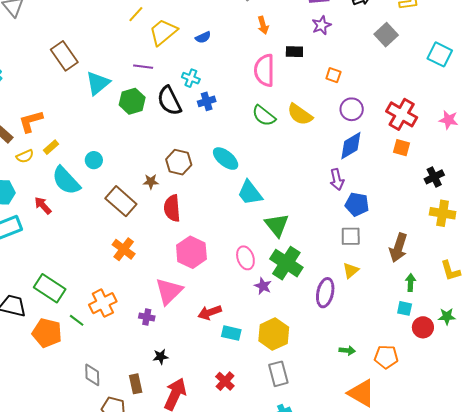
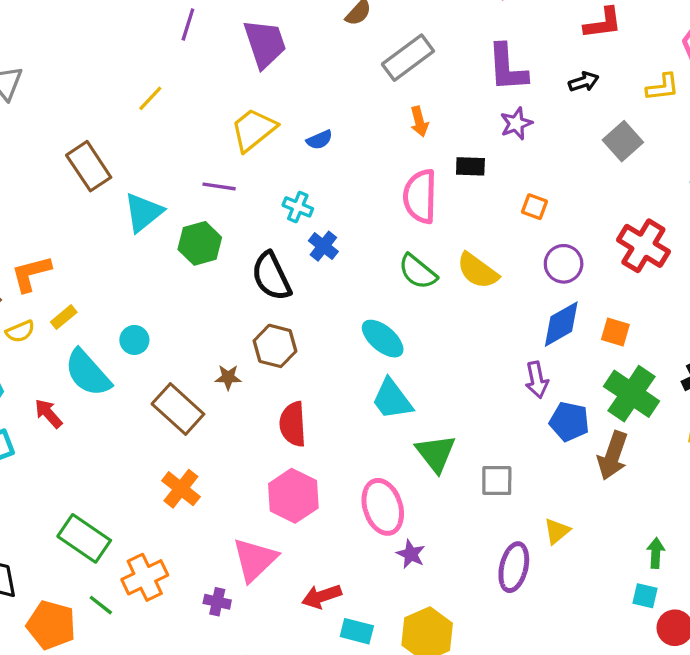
yellow line: (136, 14) -> (150, 98), moved
black semicircle: (169, 101) -> (271, 276), moved
blue cross: (207, 101) -> (323, 246), turned -36
red cross: (402, 114) -> (643, 246), moved
orange square: (402, 148) -> (615, 332), moved
cyan ellipse: (226, 159) -> (383, 339), moved
red semicircle: (172, 208) -> (293, 424), moved
gray square: (351, 236) -> (497, 480), moved
brown arrow: (398, 248) -> (613, 456), moved
pink ellipse: (245, 258) -> (383, 507), size x1.4
green cross: (286, 263) -> (632, 394), moved
green rectangle: (50, 288) -> (84, 538), moved

